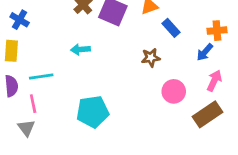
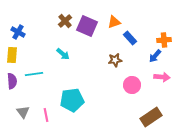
cyan arrow: (80, 49) -> (63, 54), turned -136
pink arrow: (214, 81) -> (162, 77), turned 70
pink line: (33, 104) -> (46, 115), moved
brown rectangle: (208, 114) -> (151, 117), moved

